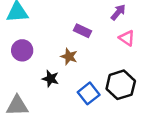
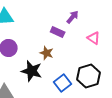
purple arrow: (118, 12) -> (73, 17), moved
black star: (50, 79) -> (32, 71), size x1.5

